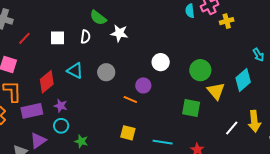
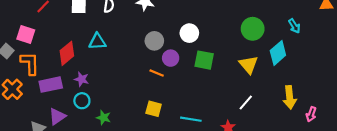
green circle: (200, 70) -> (253, 29), moved
cyan triangle: (75, 71) -> (97, 42), turned -30
gray circle: (106, 72) -> (154, 41), moved
green square: (191, 108) -> (204, 60), moved
white line: (232, 128) -> (246, 102), moved

